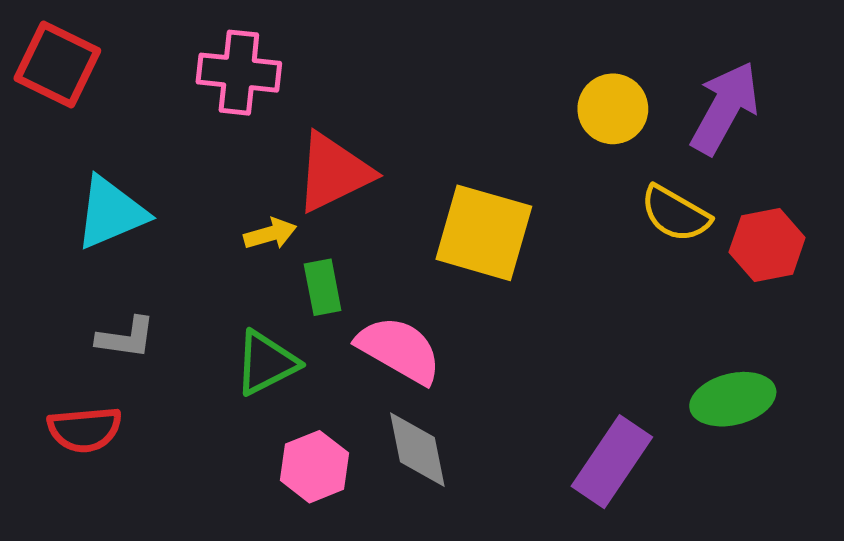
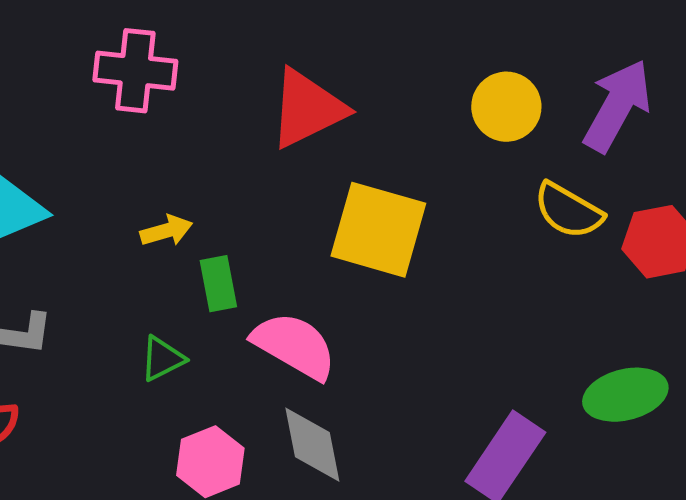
red triangle: (334, 172) -> (307, 109), moved
green triangle: (266, 363) -> (162, 359), size x0.7

